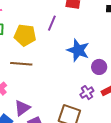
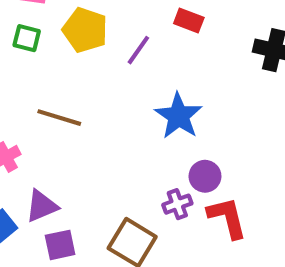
yellow pentagon: (25, 35) -> (85, 30), moved
purple circle: (99, 67) -> (205, 176), moved

